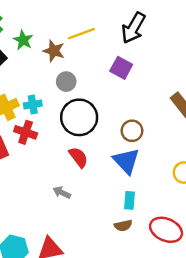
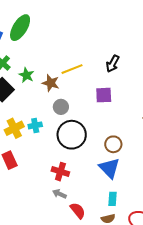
black arrow: (133, 28) -> (113, 64), size x0.7
purple square: (121, 68) -> (104, 95), turned -30
red cross: (26, 132) -> (60, 172), moved
red semicircle: (78, 157) -> (78, 211), moved

